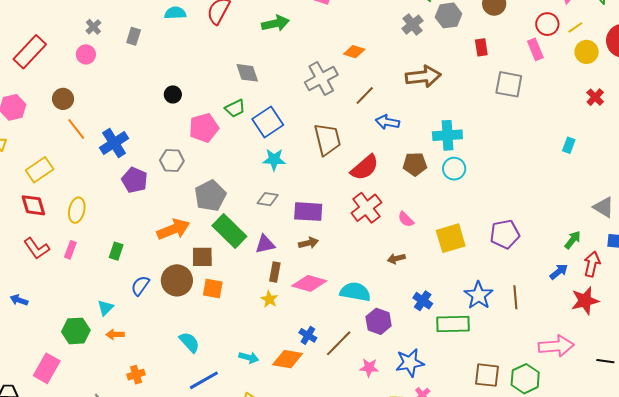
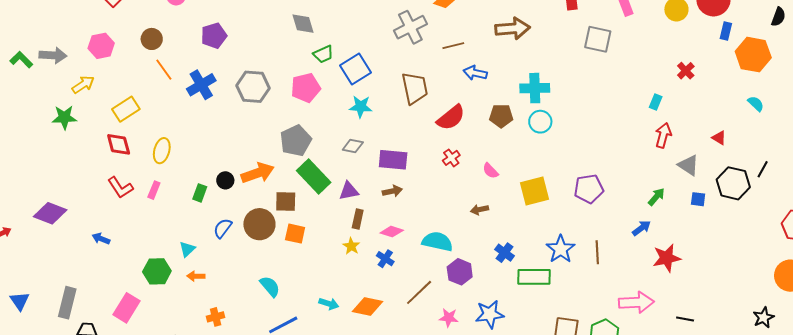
gray diamond: (247, 73) -> (303, 24), moved
black circle: (173, 94) -> (225, 180), moved
brown line: (365, 96) -> (453, 46), turned 30
red cross: (595, 97) -> (686, 71), moved
pink pentagon: (204, 128) -> (306, 88), moved
gray hexagon: (172, 161) -> (253, 87), moved, size x1.4
purple pentagon: (135, 180) -> (214, 36), moved, turned 30
red cross: (366, 208) -> (451, 158), size x0.6
red arrow: (592, 264) -> (663, 135), moved
pink diamond: (309, 283) -> (392, 232), size x0.7
blue cross: (308, 335) -> (385, 259), moved

